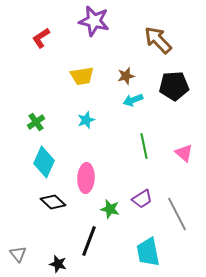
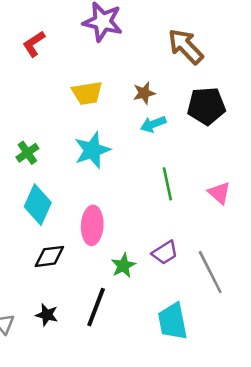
cyan star: (86, 120) -> (92, 150), size x1.6
black diamond: (53, 202) -> (49, 256), turned -50
green star: (110, 209) -> (123, 266), turned 30
black star: (58, 264) -> (47, 315), moved

